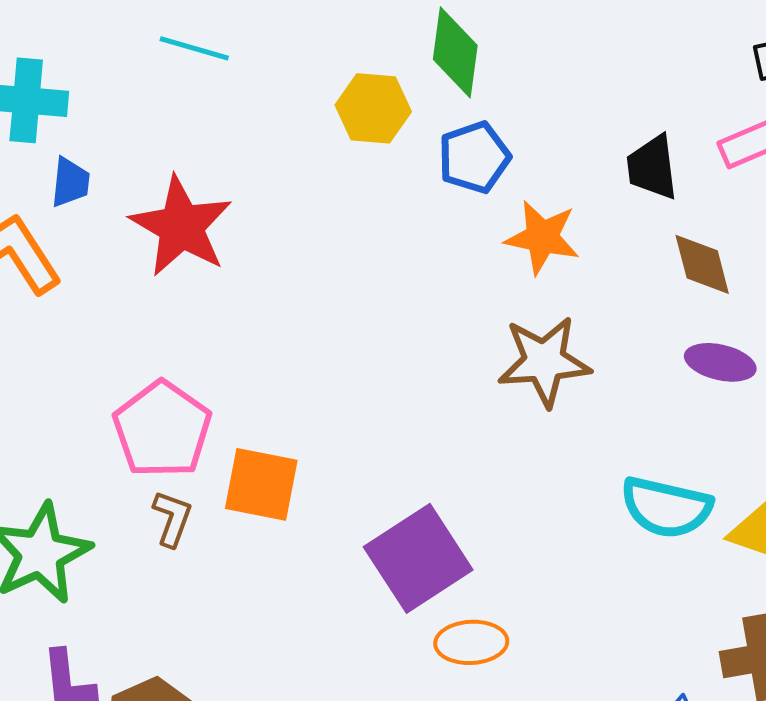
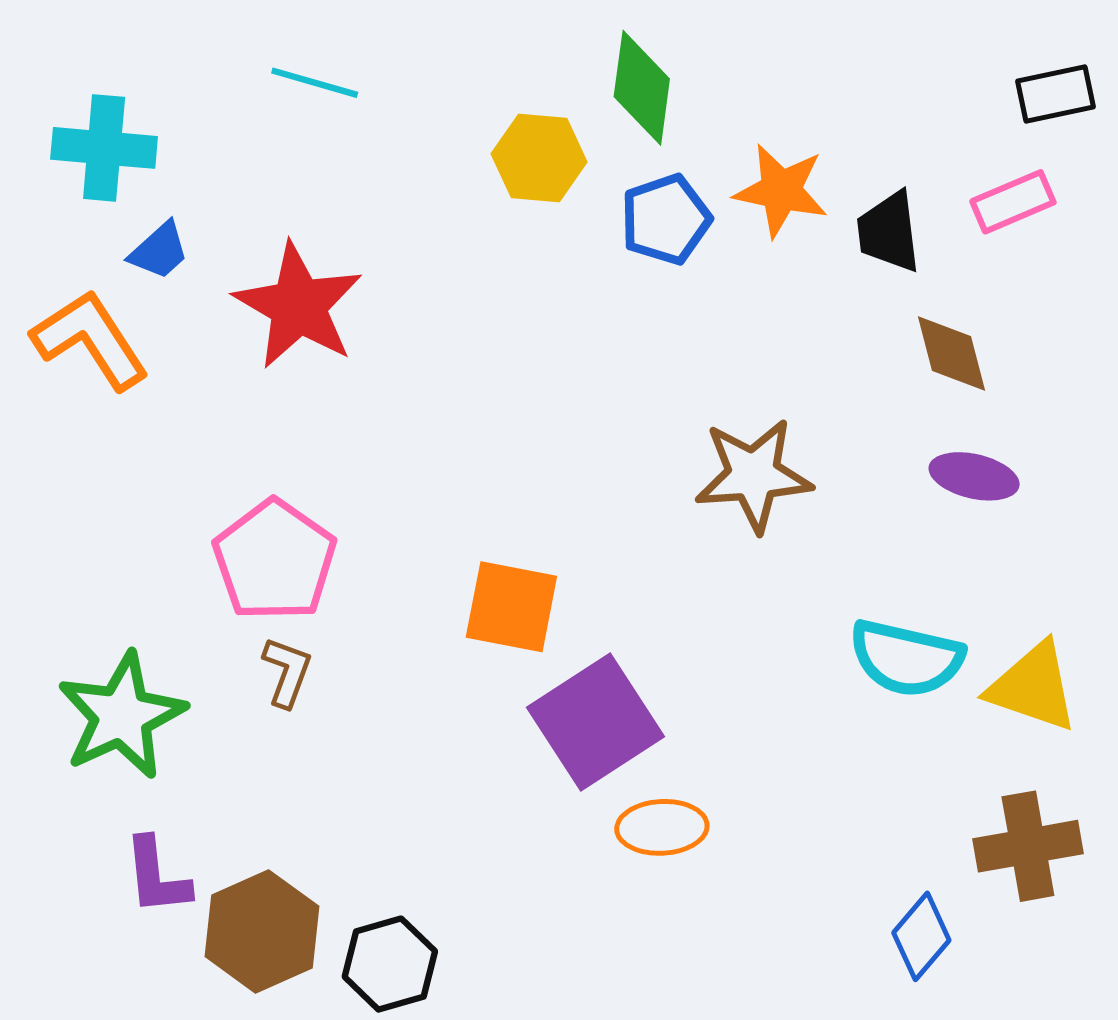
blue trapezoid: (70, 182) -> (159, 251), turned 42
orange star: (542, 237) -> (781, 191), moved
orange square: (261, 484) -> (511, 607), moved

